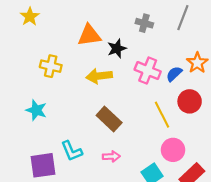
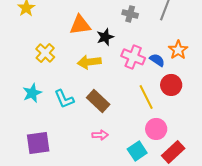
yellow cross: (51, 66) -> (45, 53), turned 30
blue semicircle: (174, 74) -> (157, 60), turned 77
cyan star: (36, 110) -> (32, 93), turned 30
cyan L-shape: (72, 151) -> (64, 99), moved

